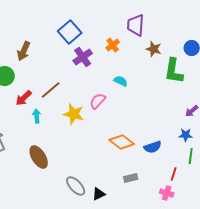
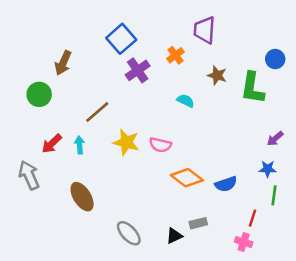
brown star: (154, 49) -> (217, 75), moved
red arrow: (24, 98) -> (52, 144), moved
pink semicircle: (98, 101) -> (160, 145), moved, turned -120
black triangle: (99, 194) -> (174, 236), moved

